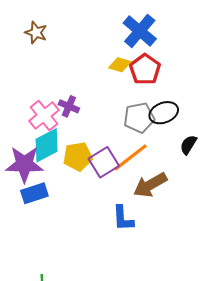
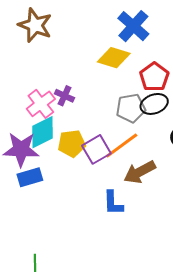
brown star: (36, 33) -> (35, 25), size x1.6
yellow diamond: (120, 65) -> (114, 58), size x1.5
red pentagon: (145, 69) -> (154, 77), moved

